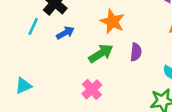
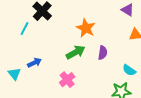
blue arrow: (65, 33) -> (34, 63), moved
cyan triangle: (23, 86) -> (14, 74), turned -48

